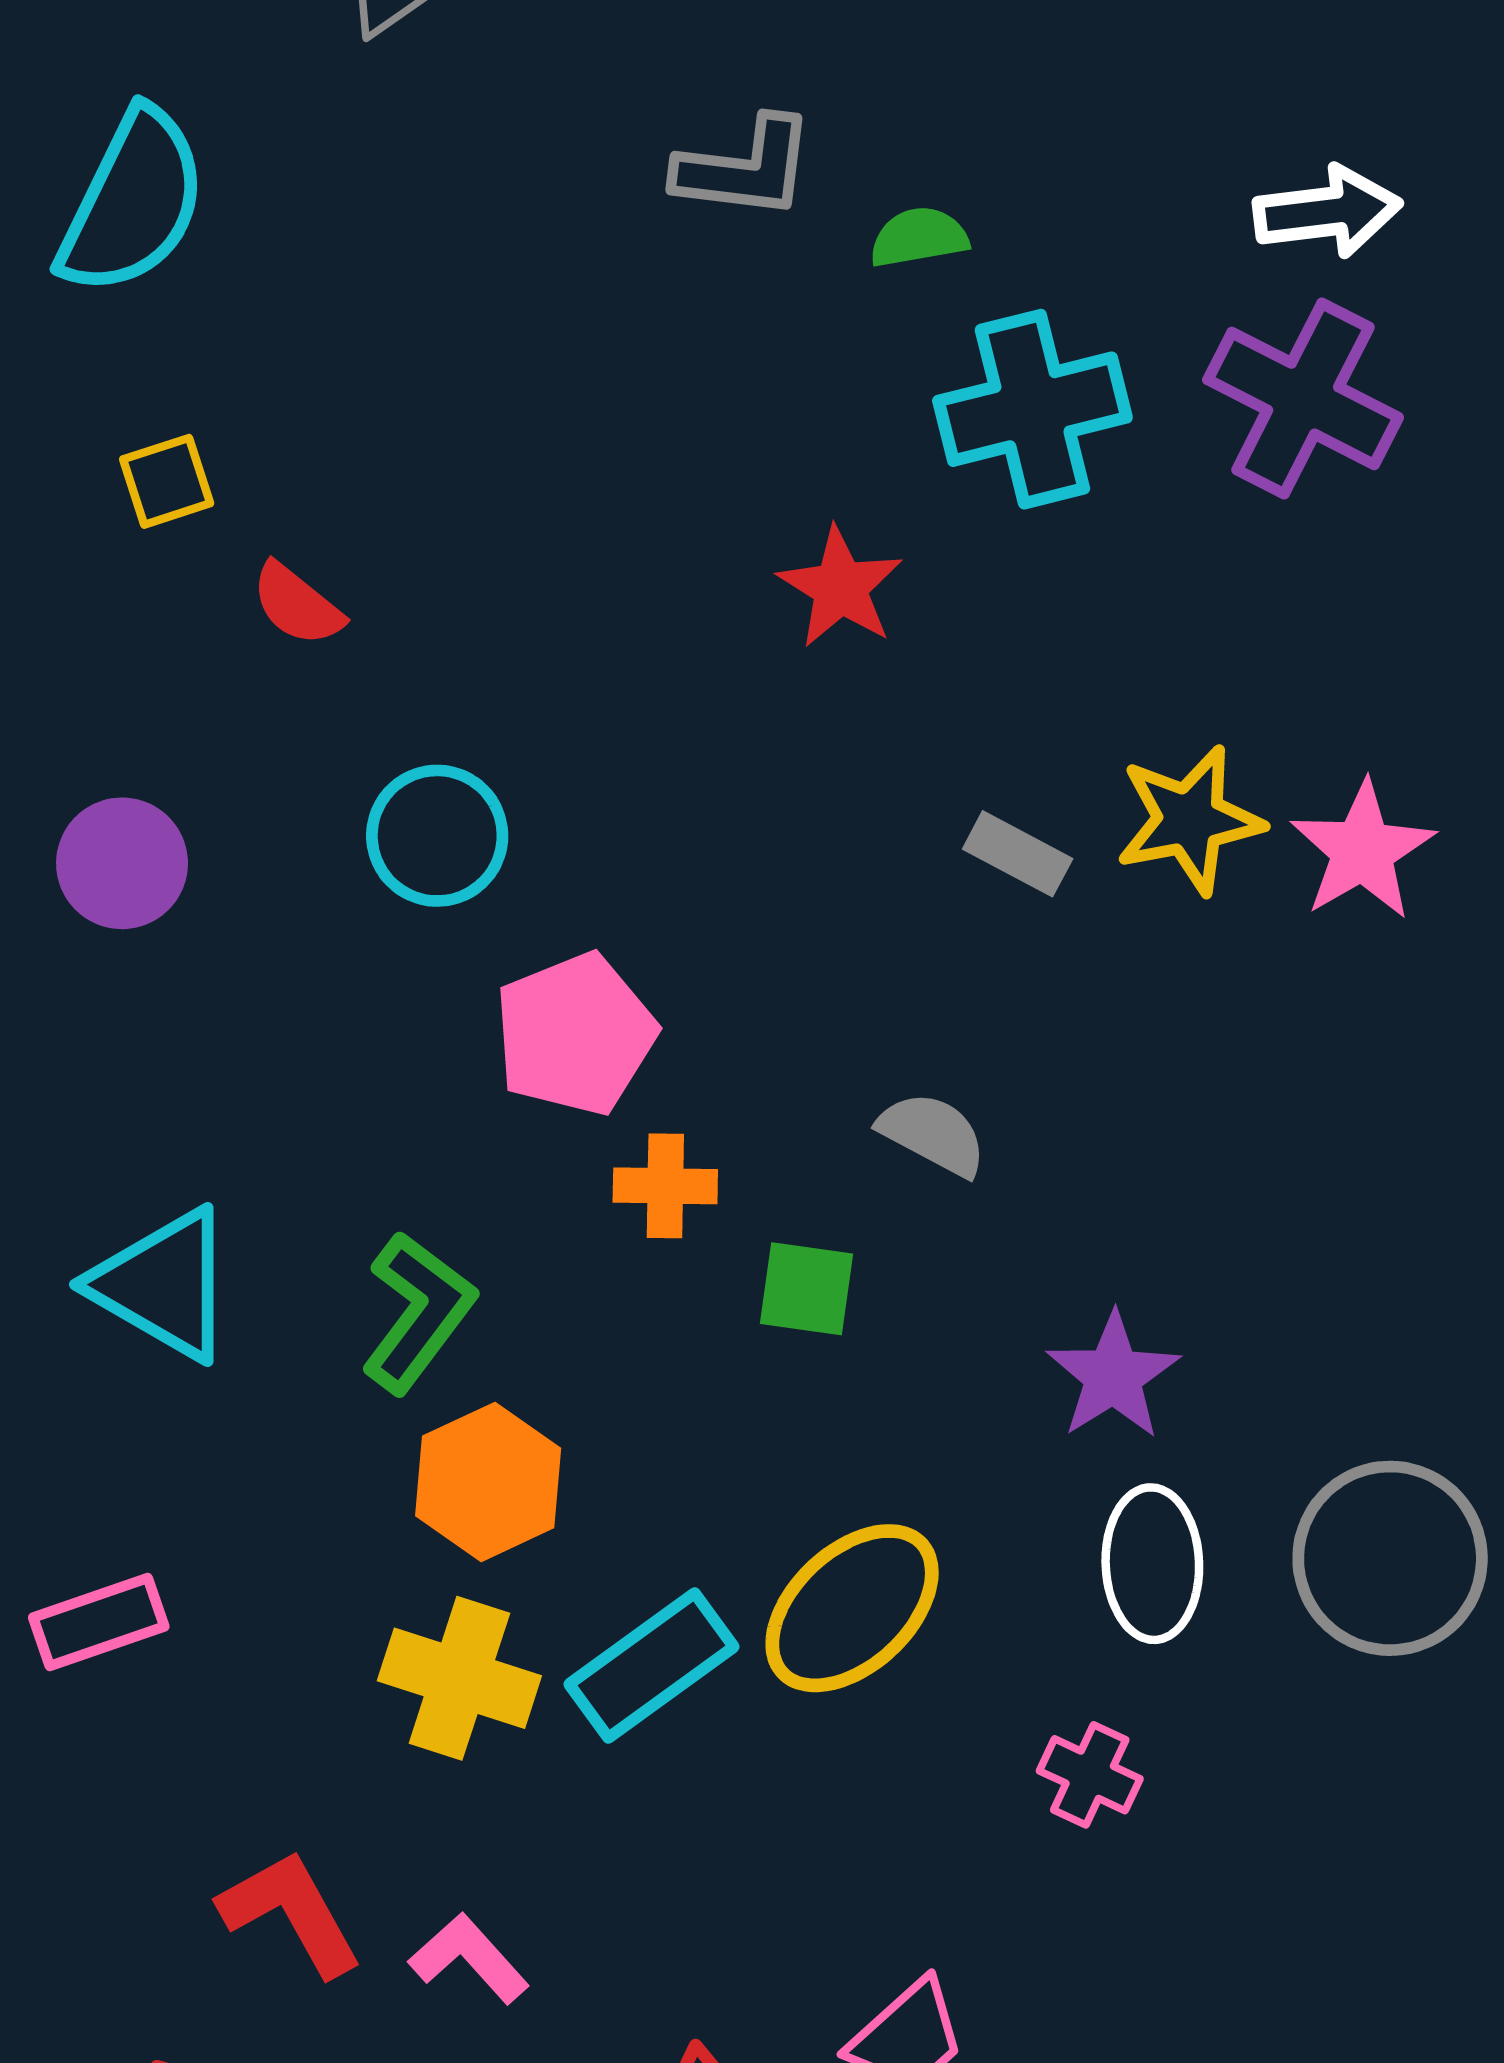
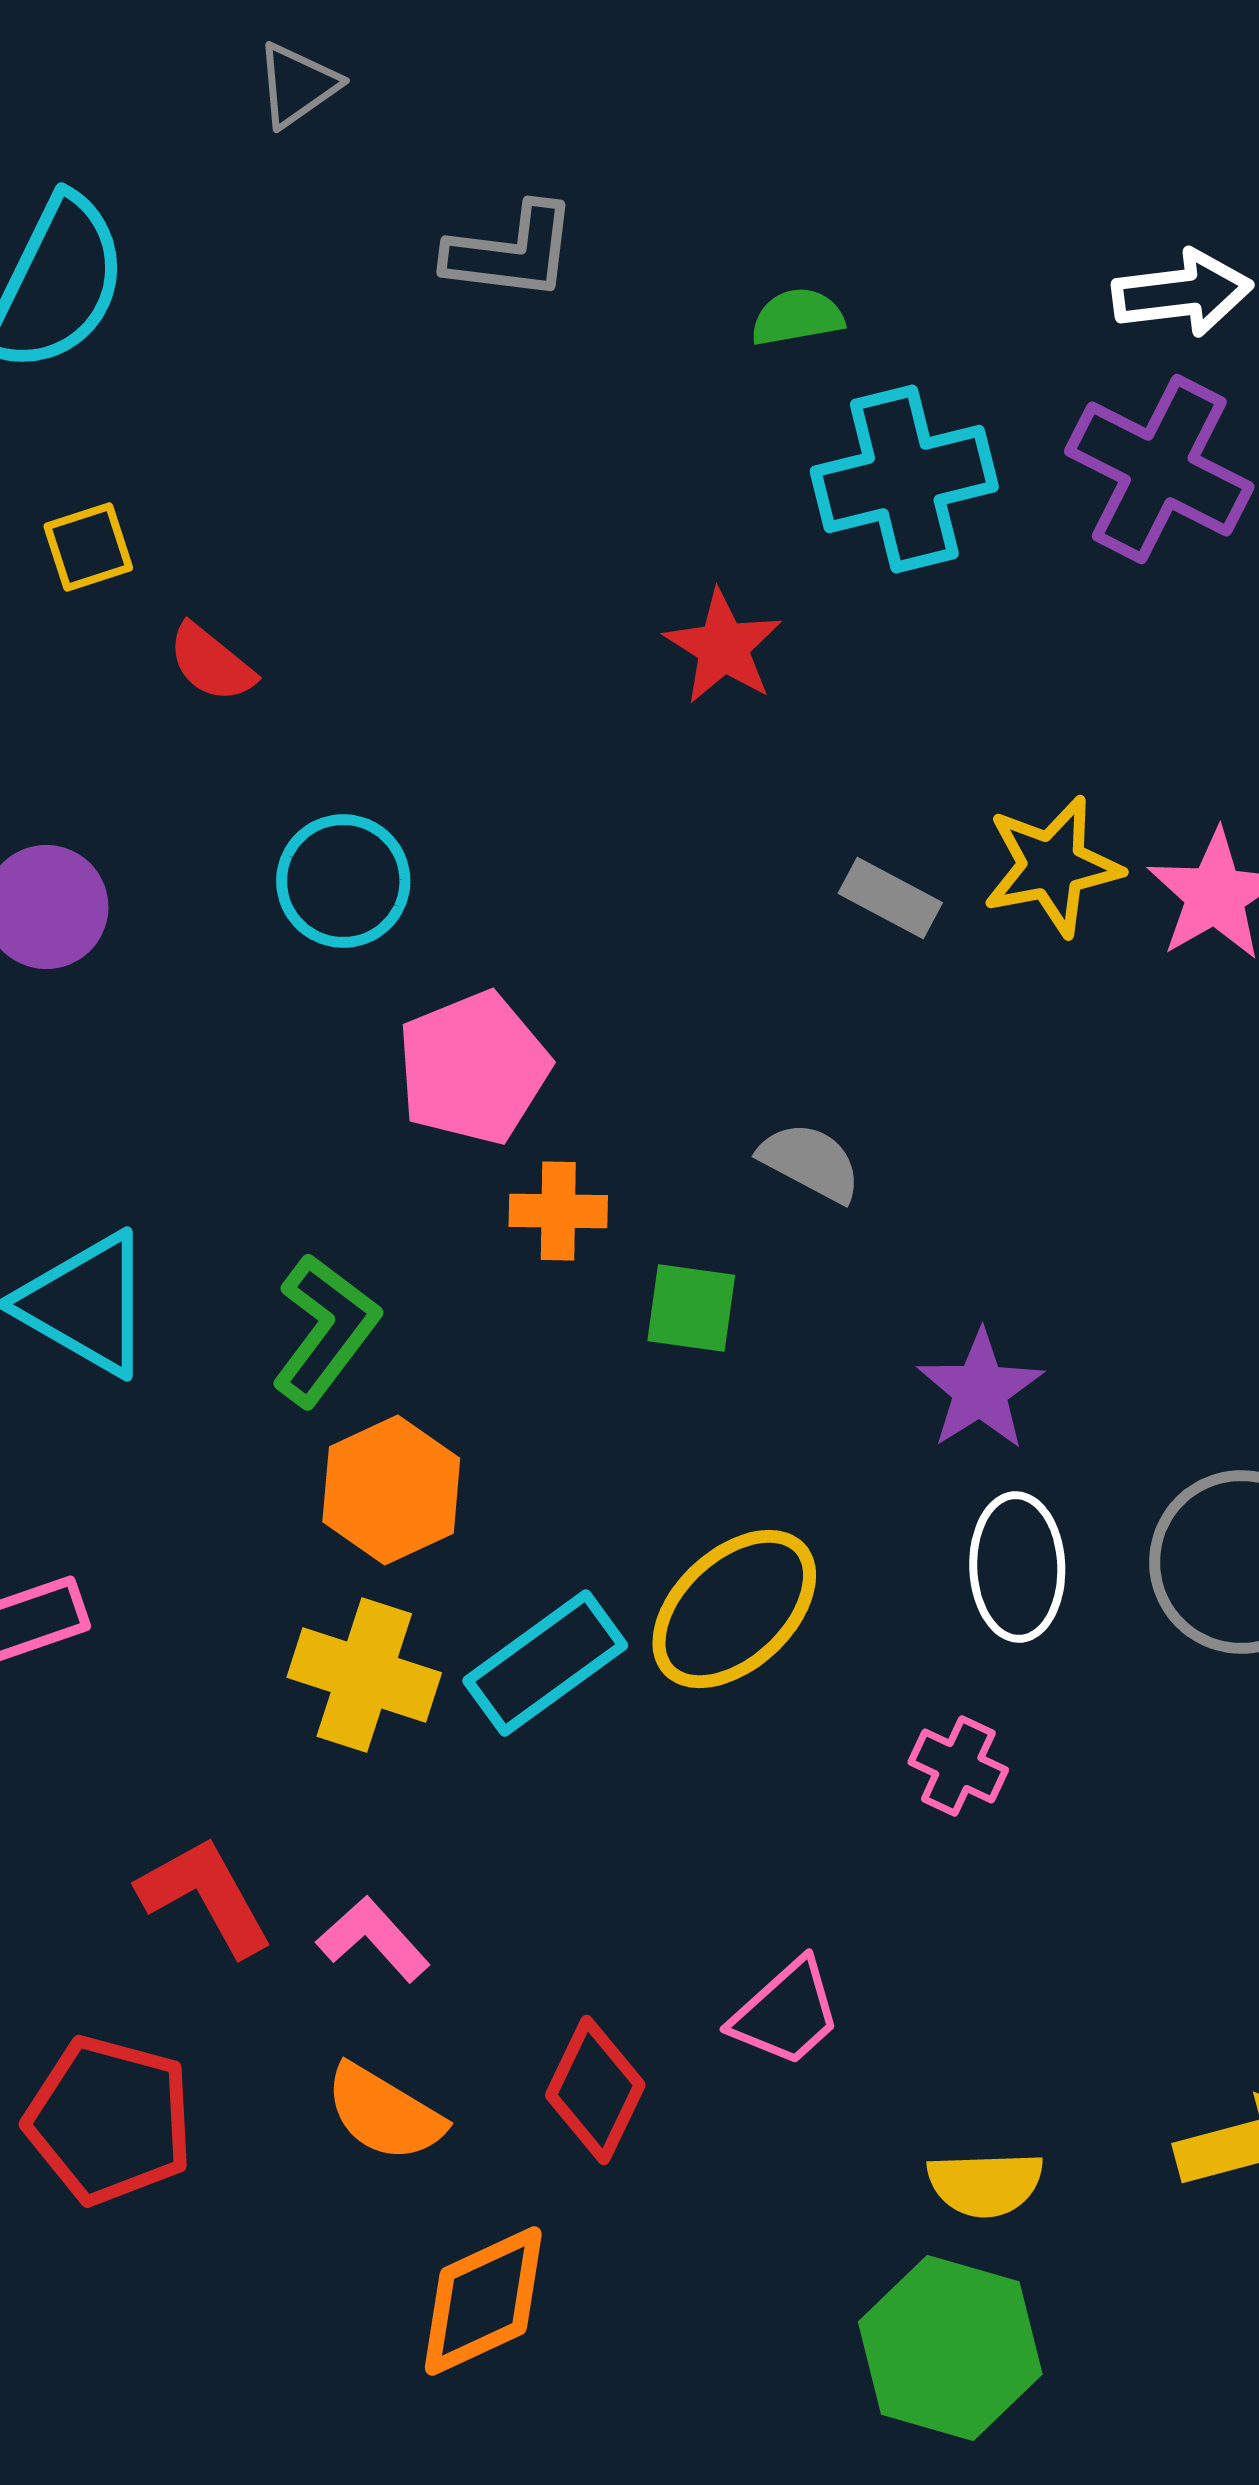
gray L-shape: (745, 168) -> (511, 252), moved

